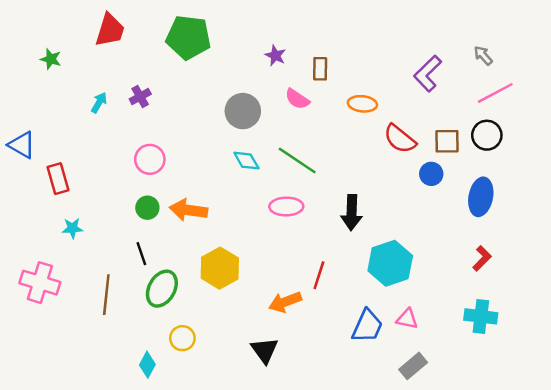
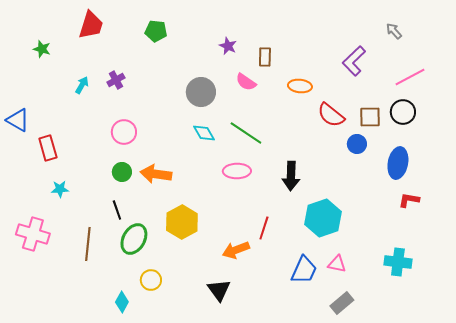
green pentagon: (188, 37) -> (156, 31), size x0.6
gray arrow: (483, 55) -> (394, 31), moved
red L-shape: (482, 258) -> (409, 200), moved, turned -125

